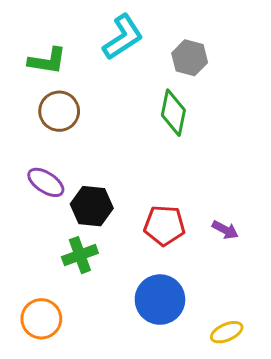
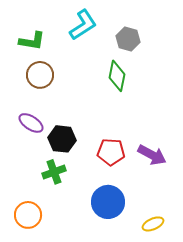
purple arrow: (225, 230) -> (152, 155), size x1.6

